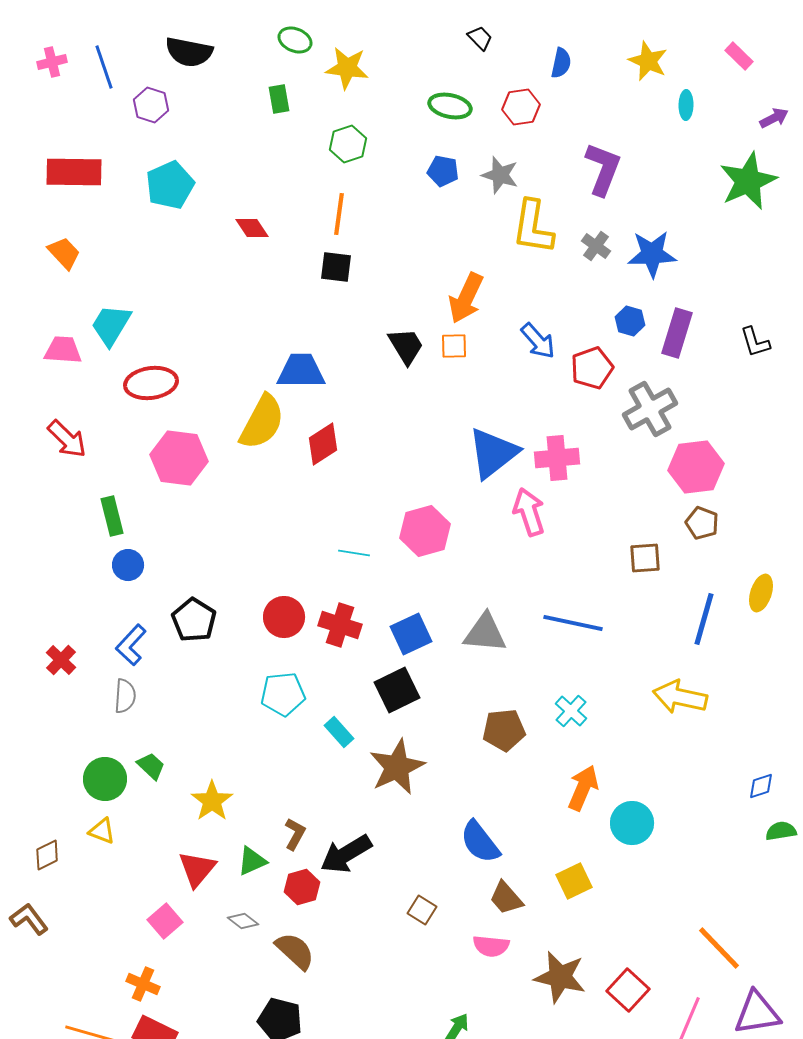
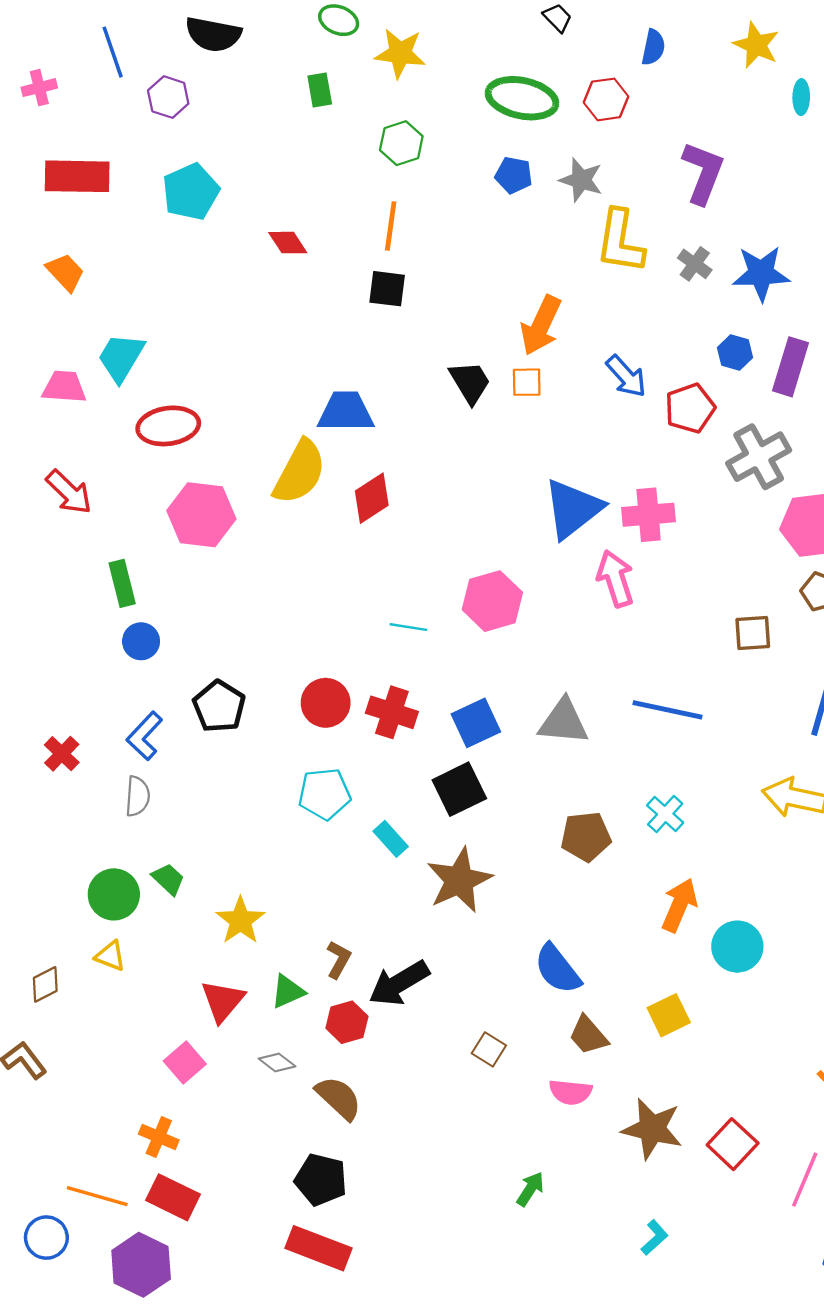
pink cross: (52, 62) -> (39, 88), moved
green ellipse: (450, 106) -> (522, 98), size x1.4

